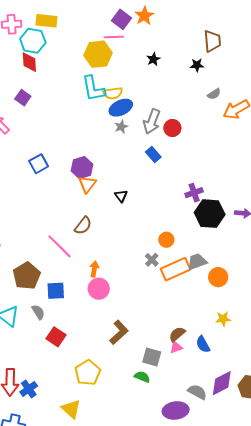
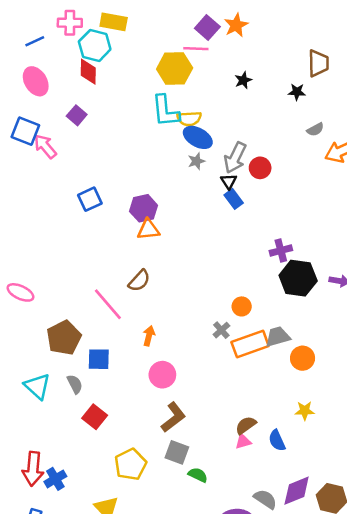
blue ellipse: (121, 108) -> (198, 137), turned 50
orange triangle: (87, 184) -> (148, 230), turned 42
black triangle: (121, 196) -> (229, 181), moved
pink circle: (99, 289) -> (162, 375), moved
gray square: (152, 357) -> (177, 452), moved

